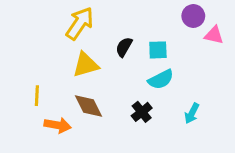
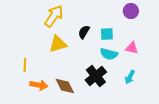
pink triangle: (214, 35) -> (132, 48), moved
cyan semicircle: (161, 79) -> (109, 54), turned 42
brown diamond: (89, 106) -> (65, 86), moved
black cross: (142, 112) -> (96, 76), size x1.5

